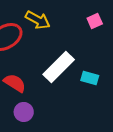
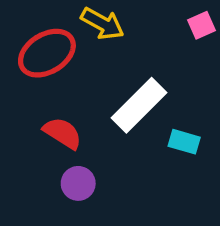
cyan rectangle: (90, 78) -> (184, 142), moved

